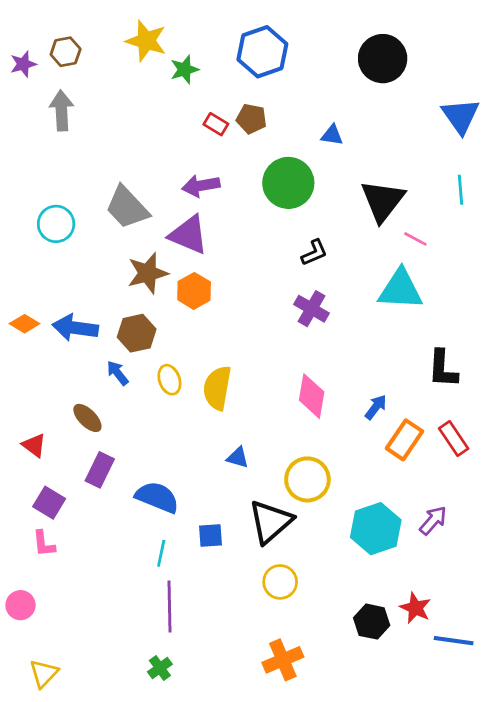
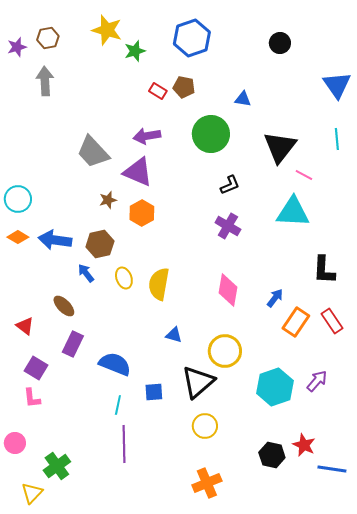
black circle: (383, 59) -> (280, 43), size x0.6
cyan circle: (56, 224) -> (18, 199), moved
brown star: (148, 273) -> (108, 200), size x0.6
green cross: (160, 668) -> (57, 466), moved, size x1.5

